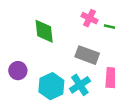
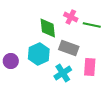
green diamond: (44, 31) -> (48, 28), moved
cyan hexagon: (51, 86) -> (39, 54), moved

